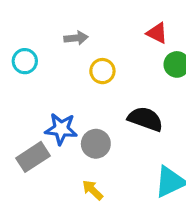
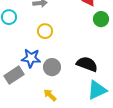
yellow circle: (102, 71) -> (45, 31), moved
black semicircle: (145, 119) -> (87, 64), moved

